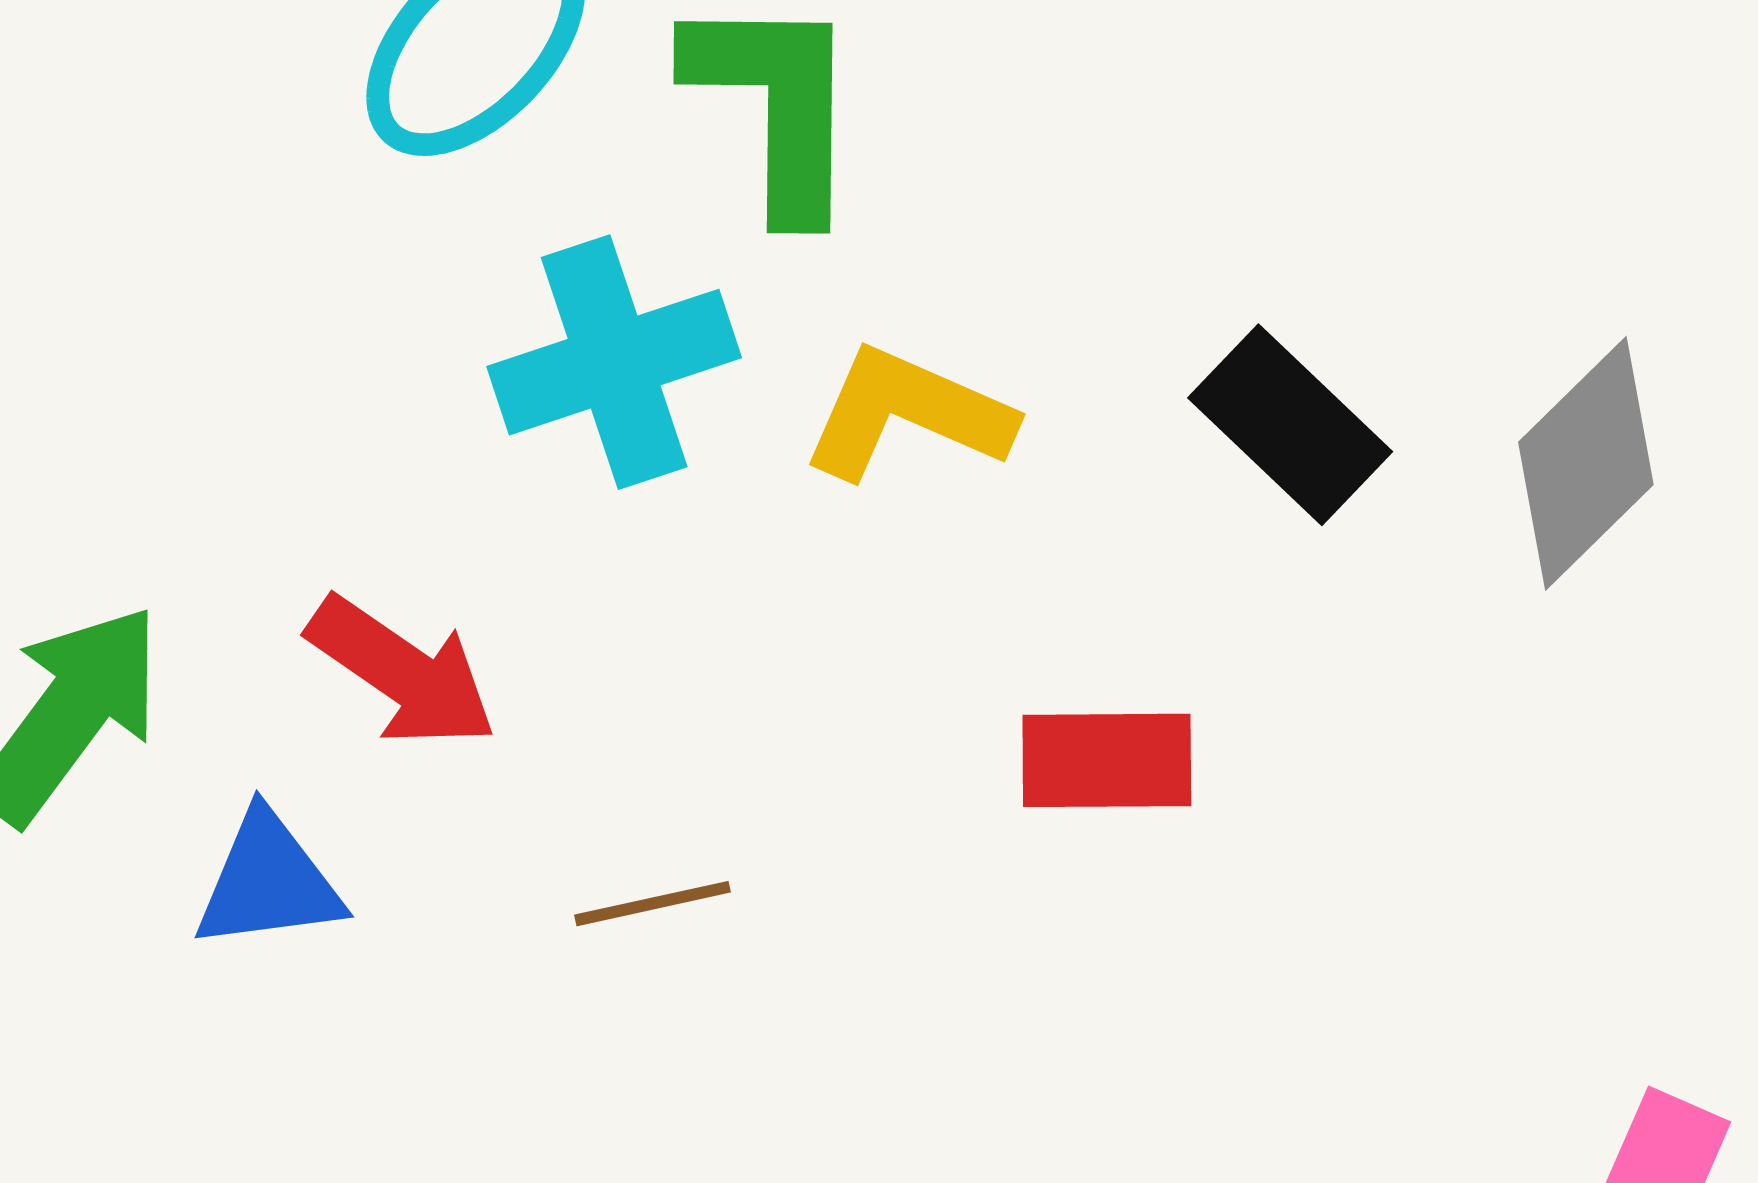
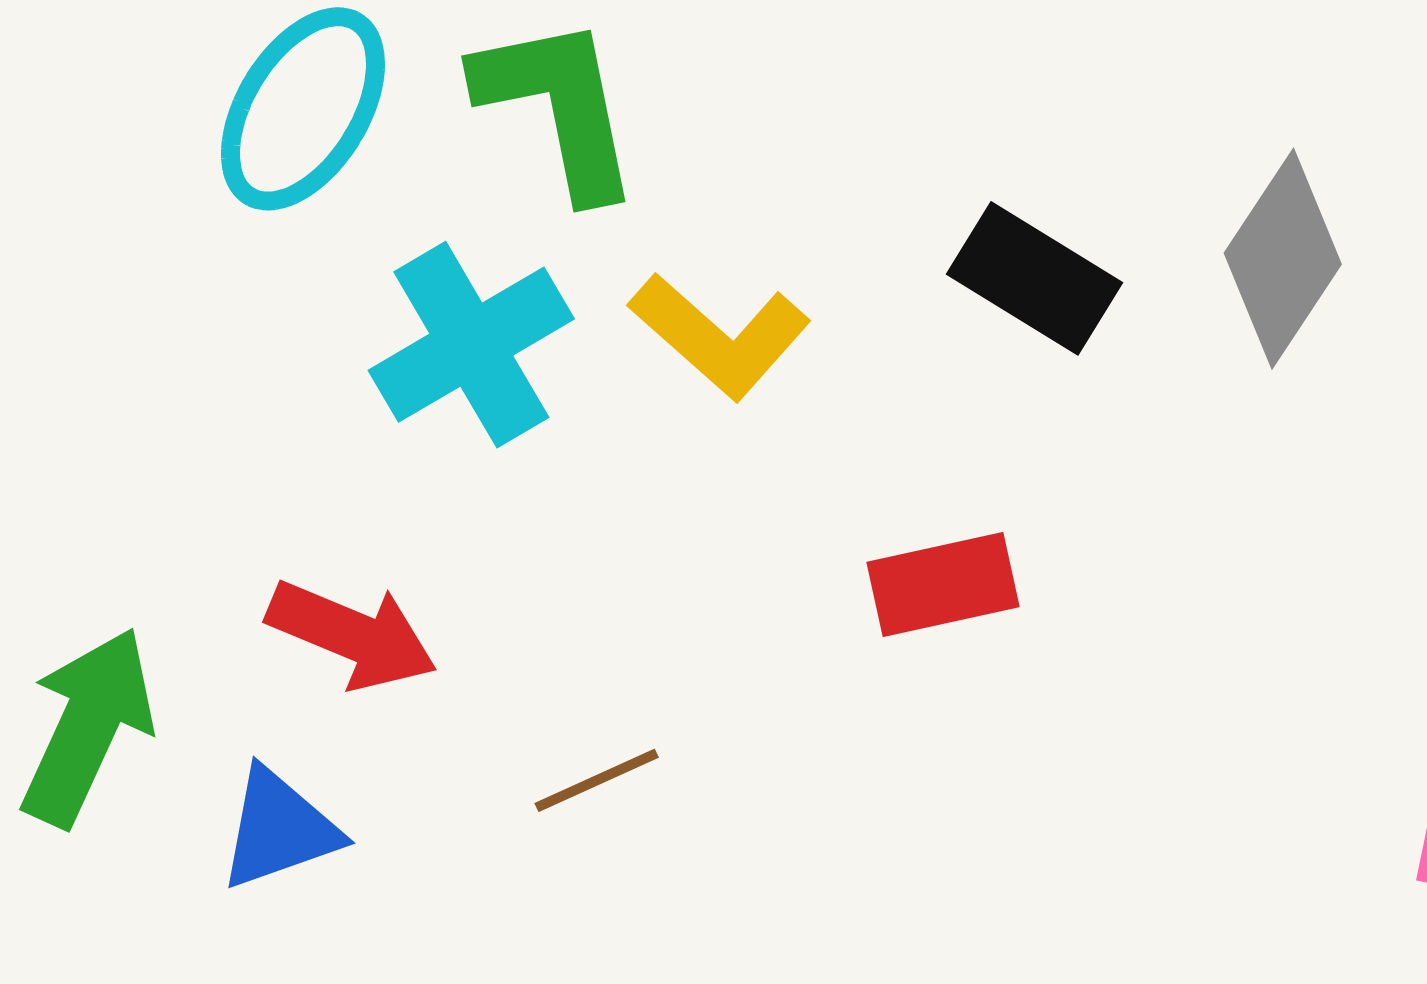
yellow L-shape: (907, 414) -> (720, 336), turned -150

